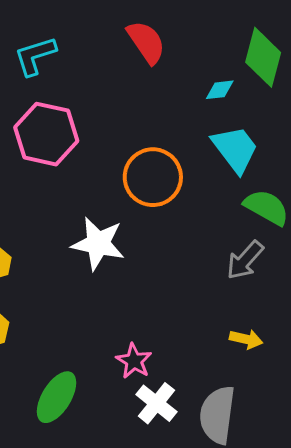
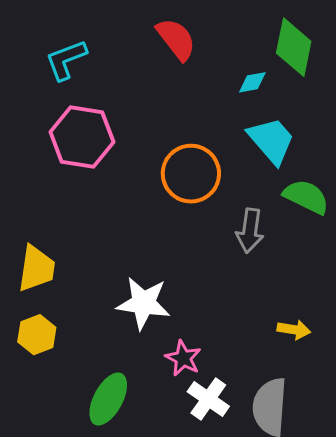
white star: (98, 244) -> (143, 303), moved
gray arrow: (245, 260) -> (250, 231), moved, turned -30

